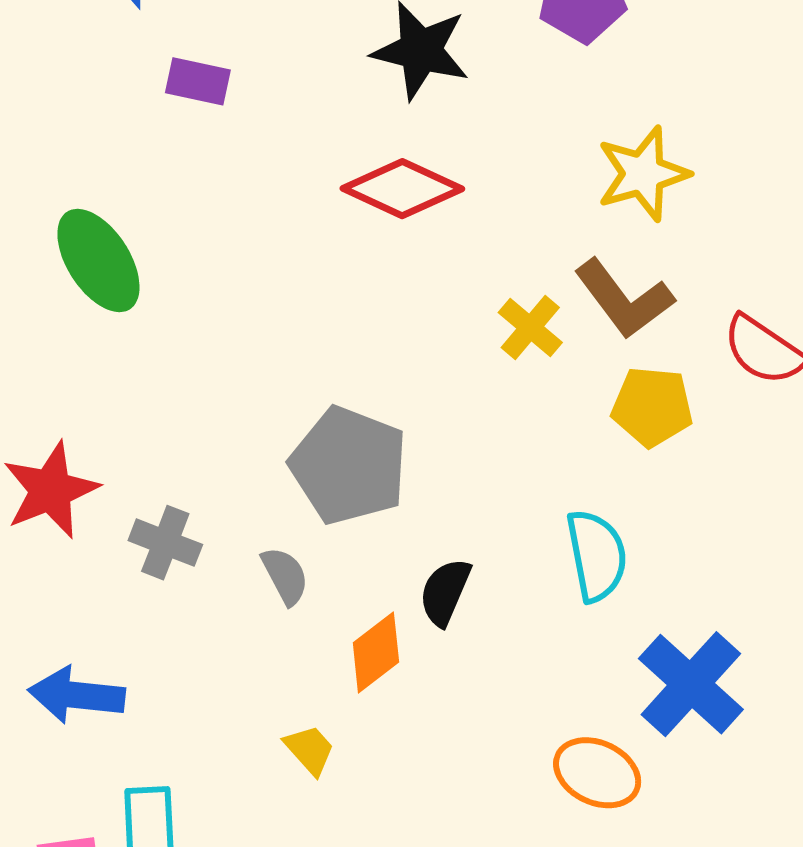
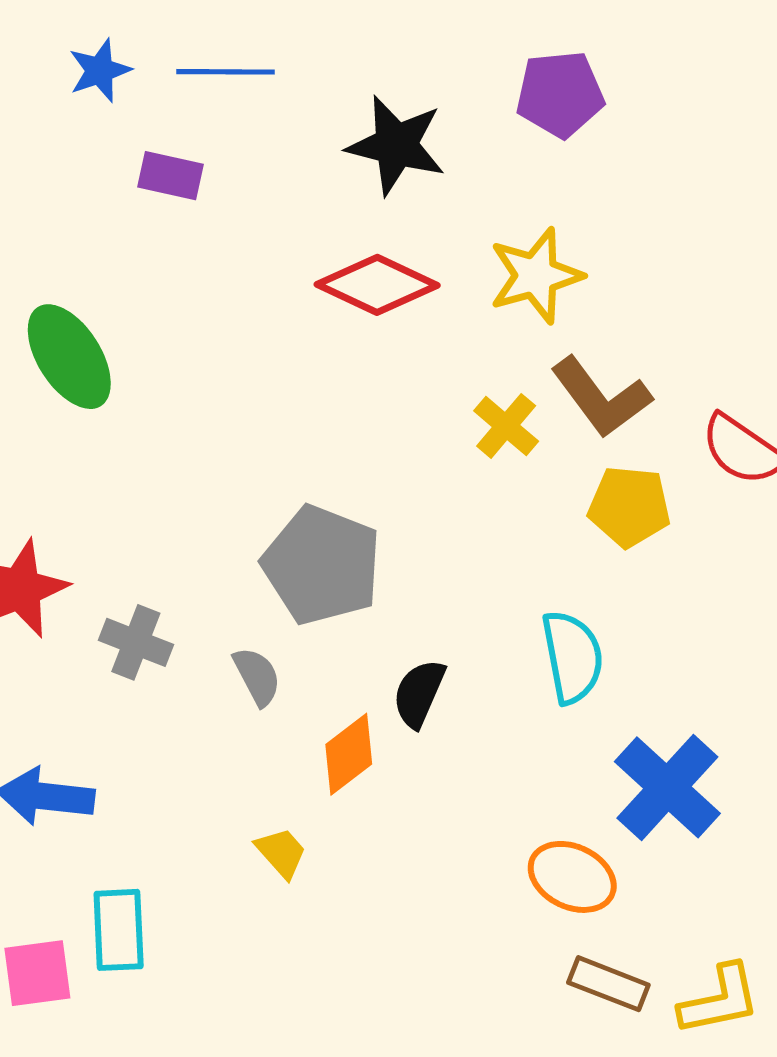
yellow star: (643, 174) -> (536, 276), moved

